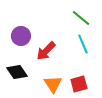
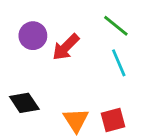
purple circle: (21, 36) -> (33, 36), moved
red arrow: (46, 51) -> (66, 47), moved

